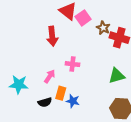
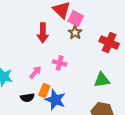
pink square: (83, 18) -> (76, 19), turned -35
brown star: (103, 28) -> (75, 33), moved
blue star: (73, 101) -> (55, 100), size x1.5

